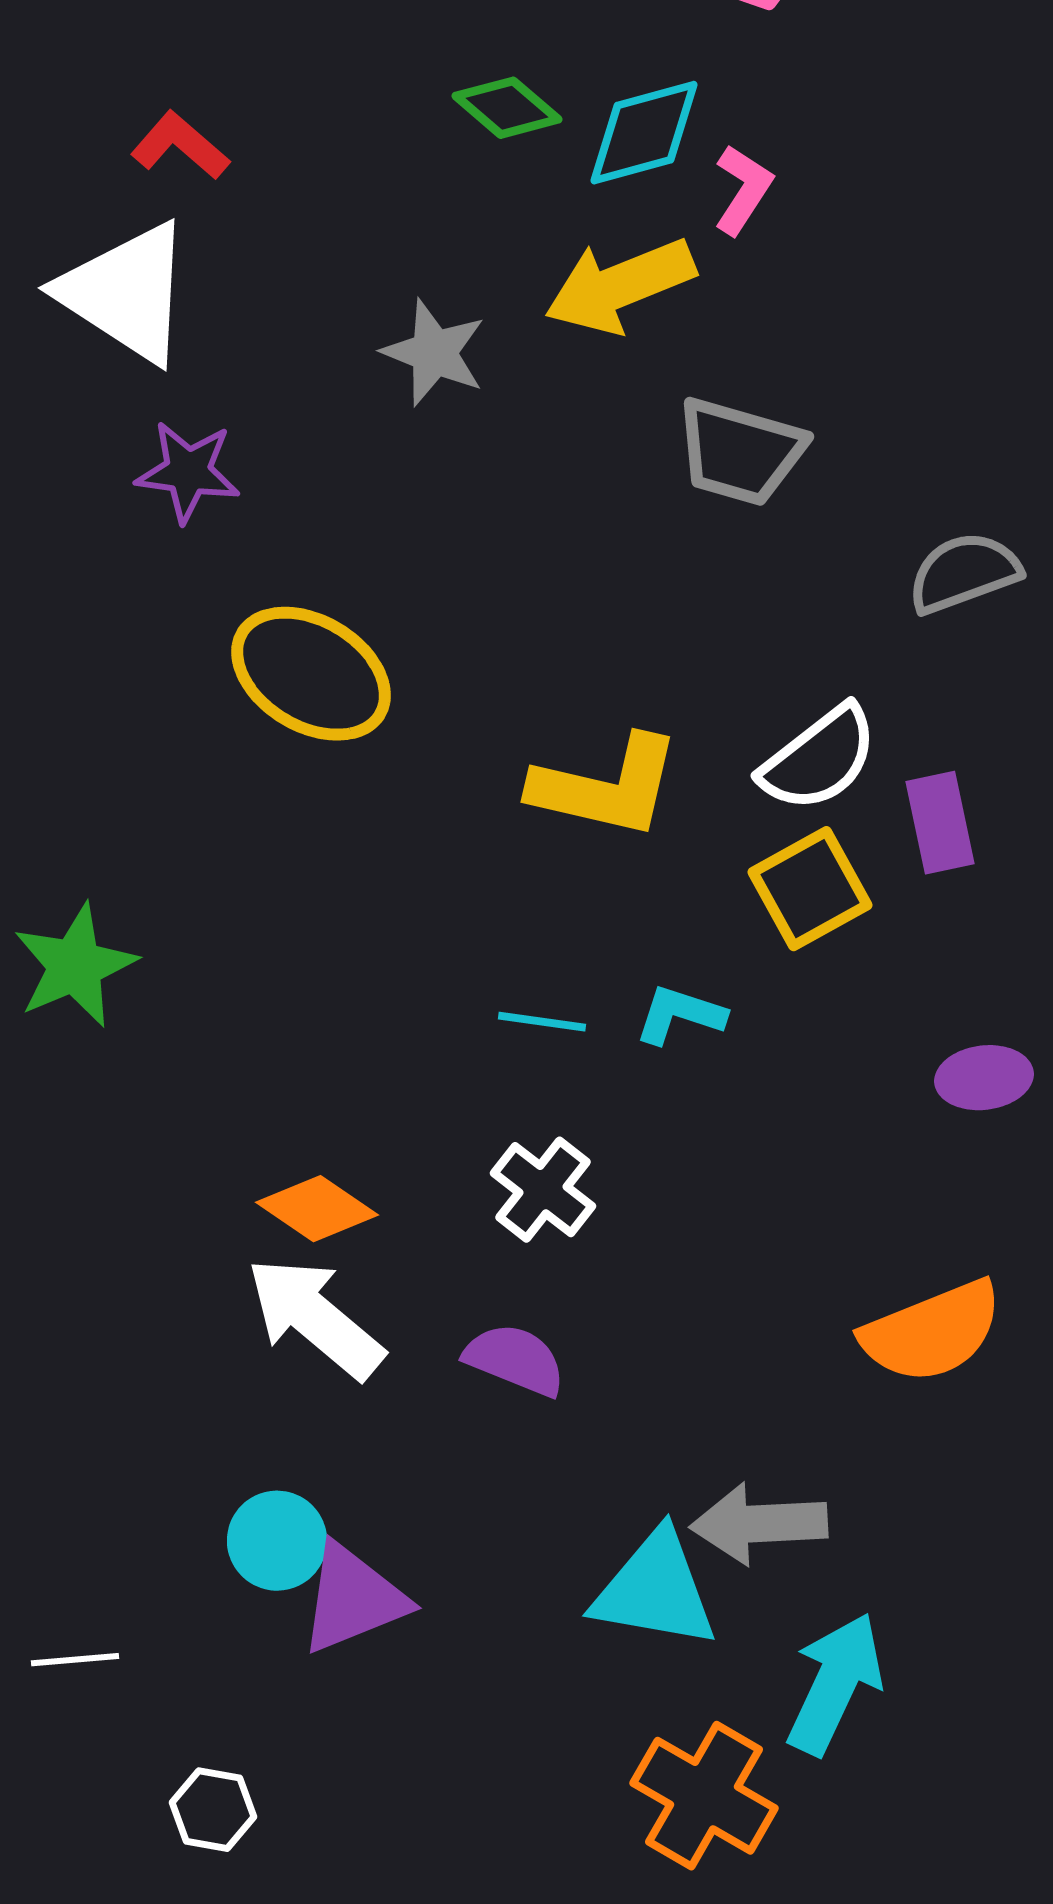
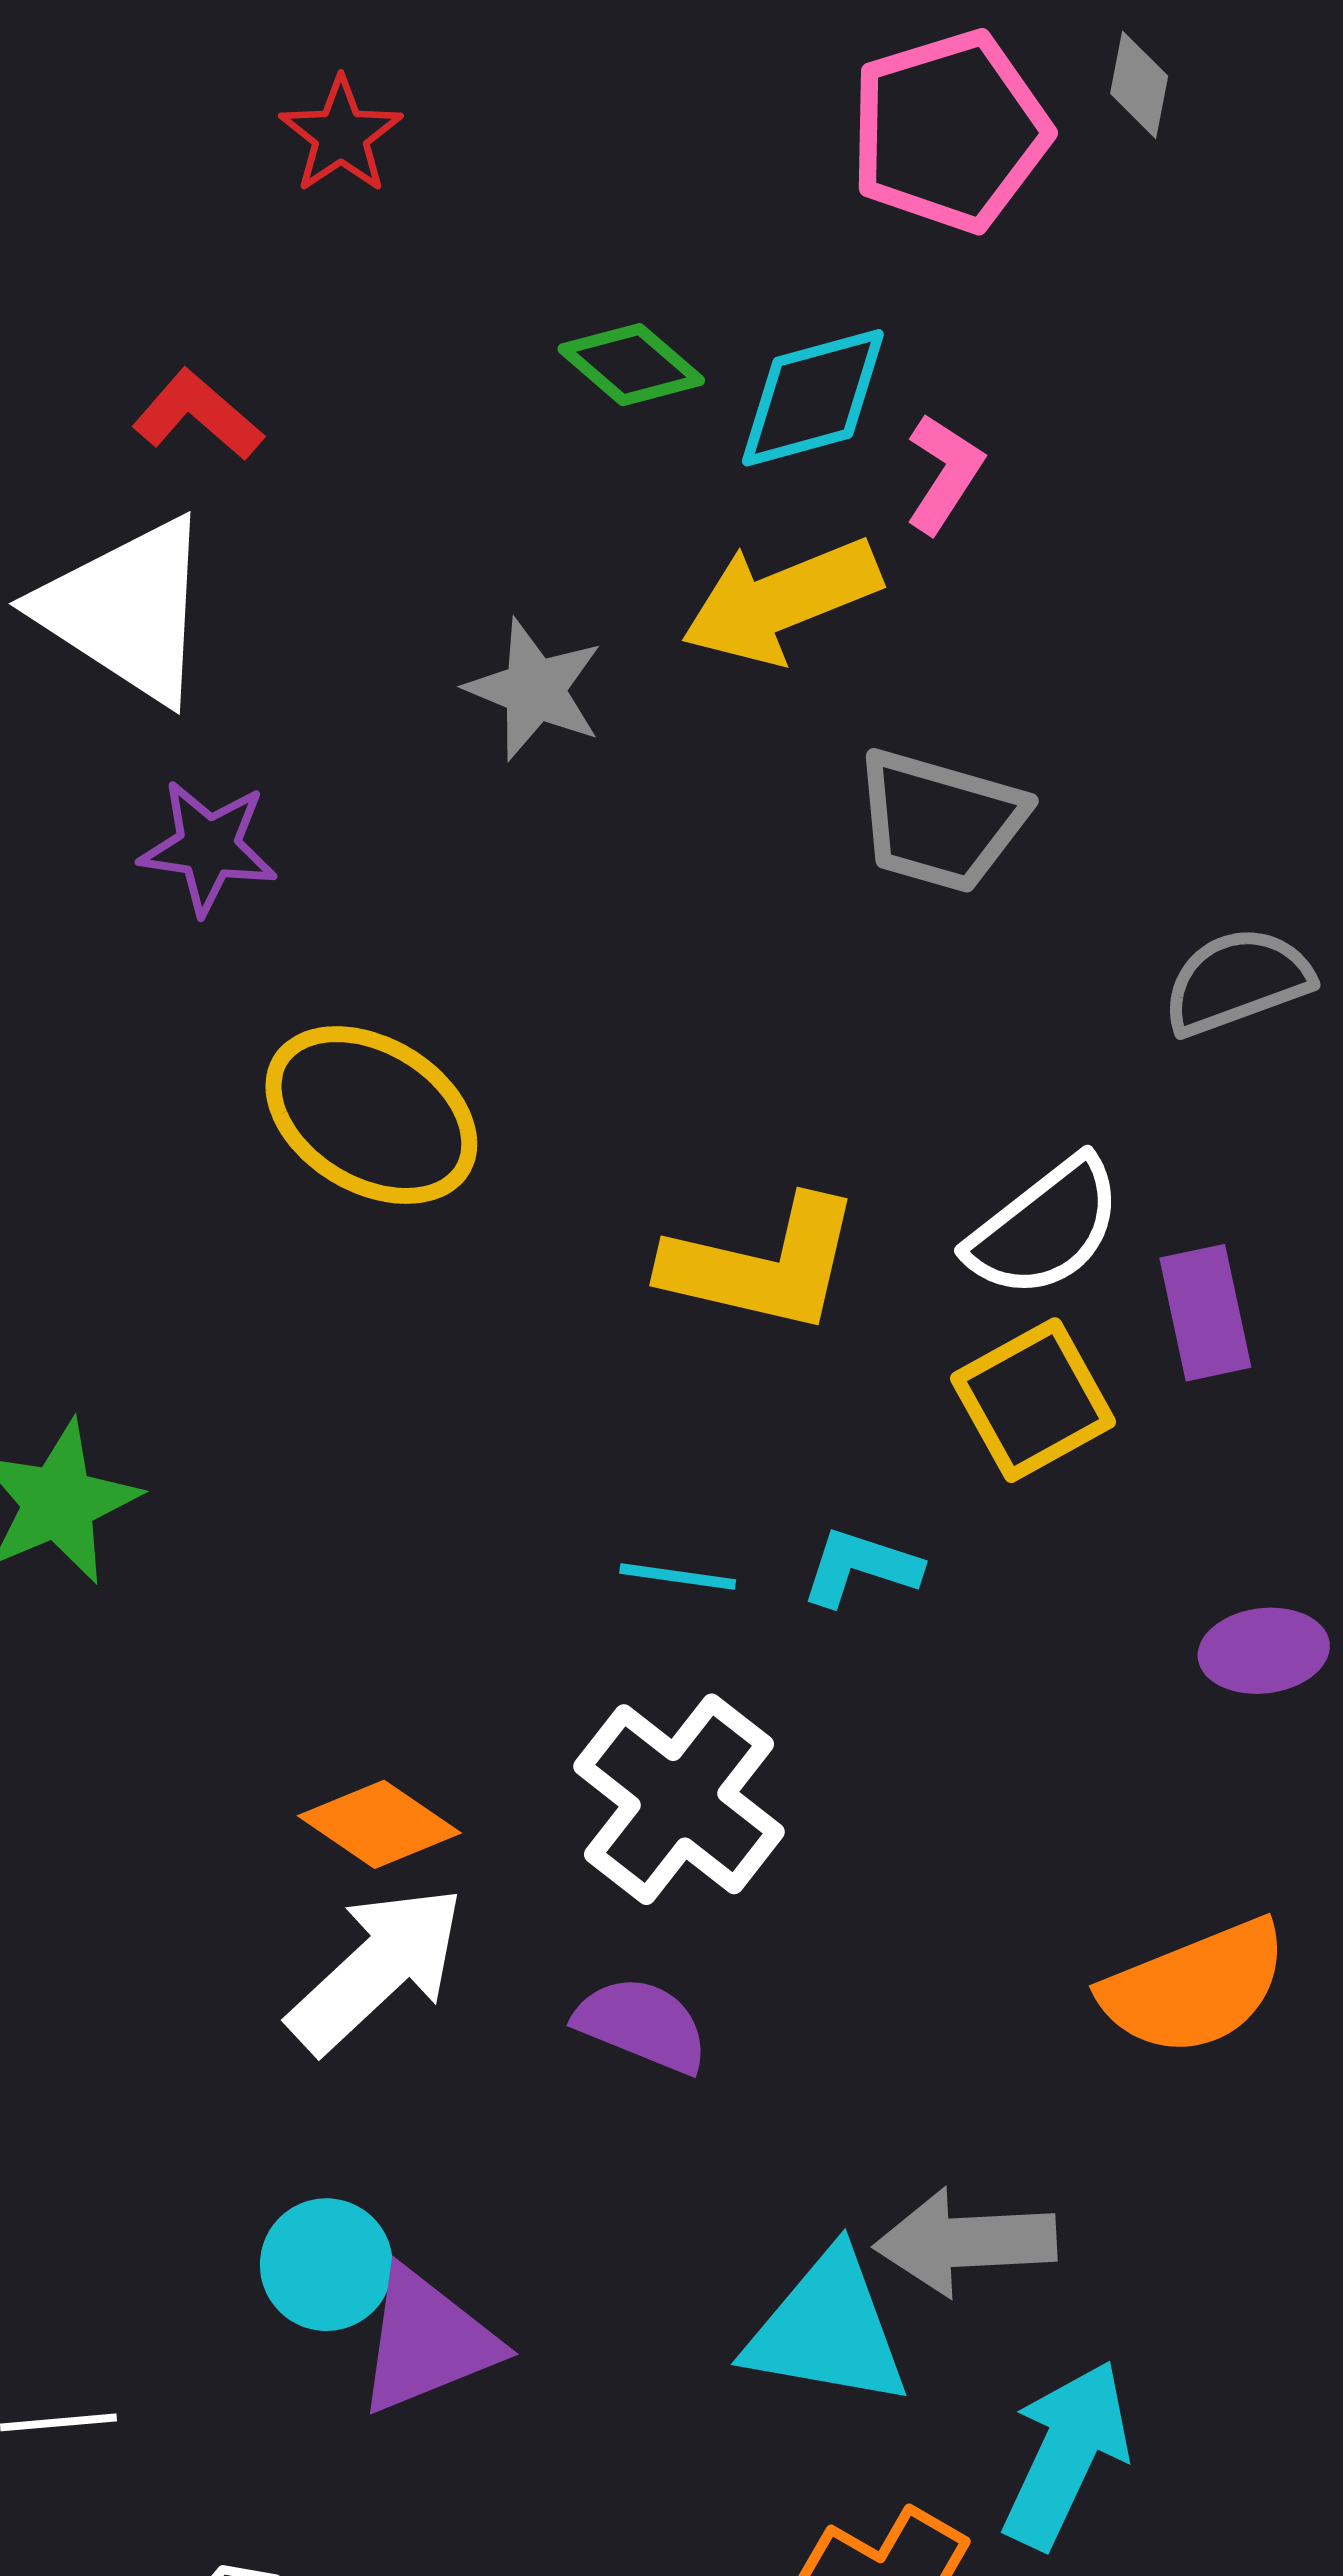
white cross: (543, 1190) -> (679, 1799), size x1.5
white arrow: (315, 1318) -> (377, 1969), turned 97

